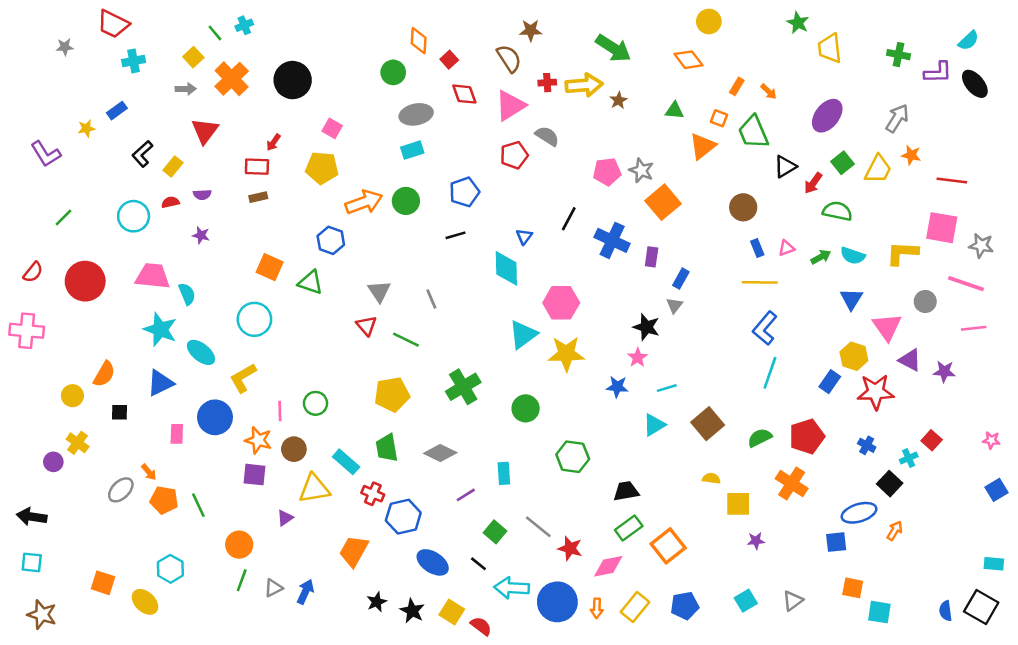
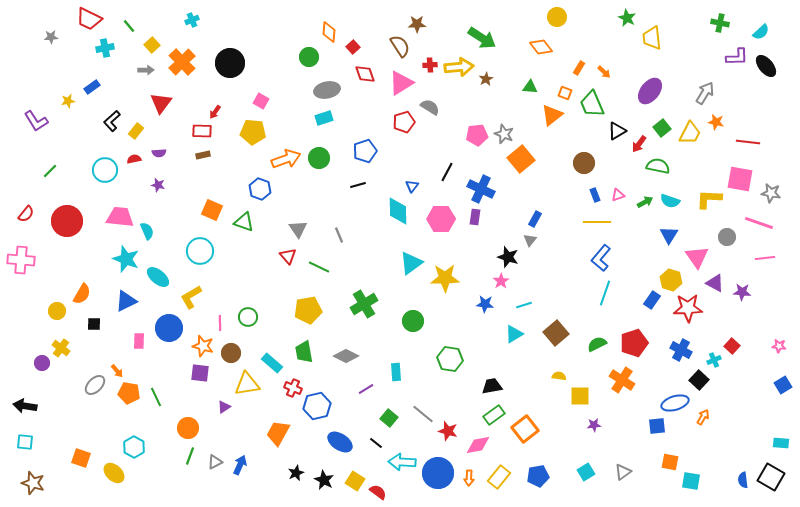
green line: (215, 33) -> (129, 26), moved
green cross: (898, 55) -> (720, 23), moved
purple rectangle: (652, 257) -> (475, 217), moved
pink hexagon: (561, 303) -> (441, 219), moved
blue cross: (867, 445) -> (681, 350), size x1.5

